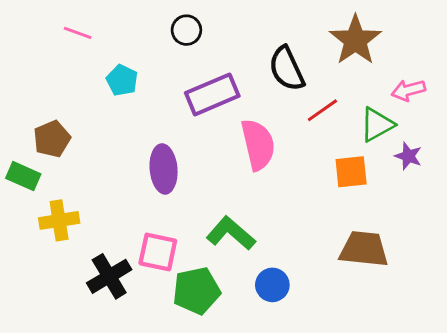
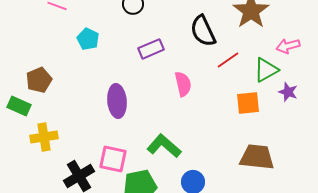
purple rectangle: (212, 94) -> (151, 49), size x0.7
pink semicircle: (258, 145) -> (183, 84), size x0.7

